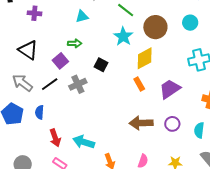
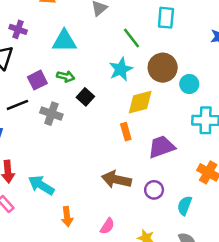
purple cross: (34, 13) -> (18, 29), moved
cyan triangle: (82, 16) -> (64, 41), moved, size x1.5
cyan circle: (190, 23) -> (189, 84), moved
green arrow: (75, 43) -> (66, 76), moved
gray cross: (78, 84) -> (51, 114), turned 30

